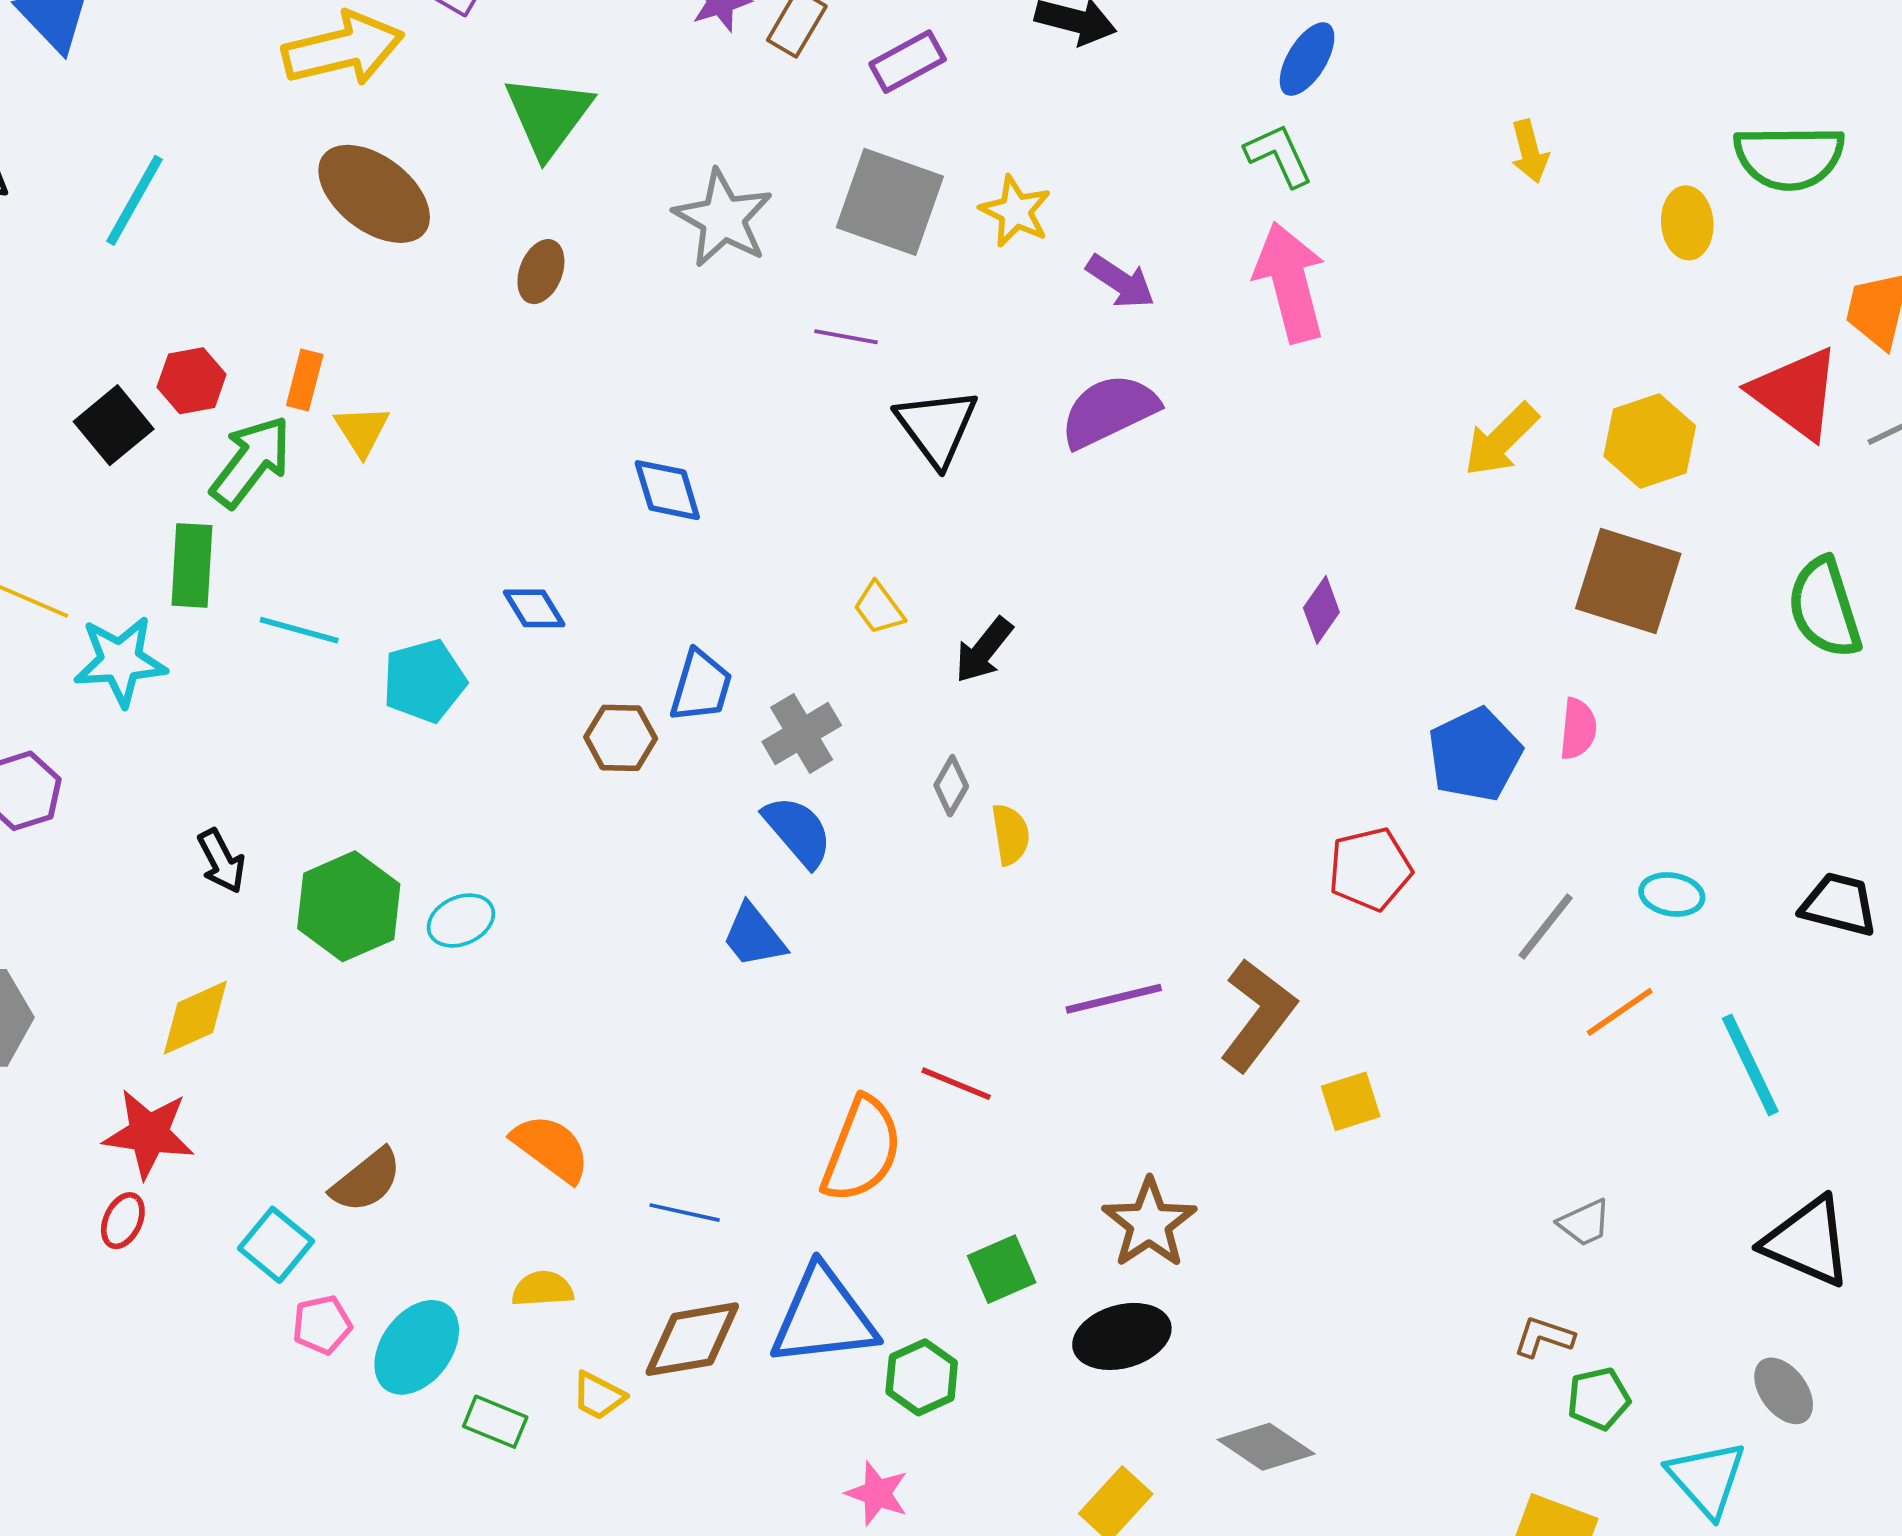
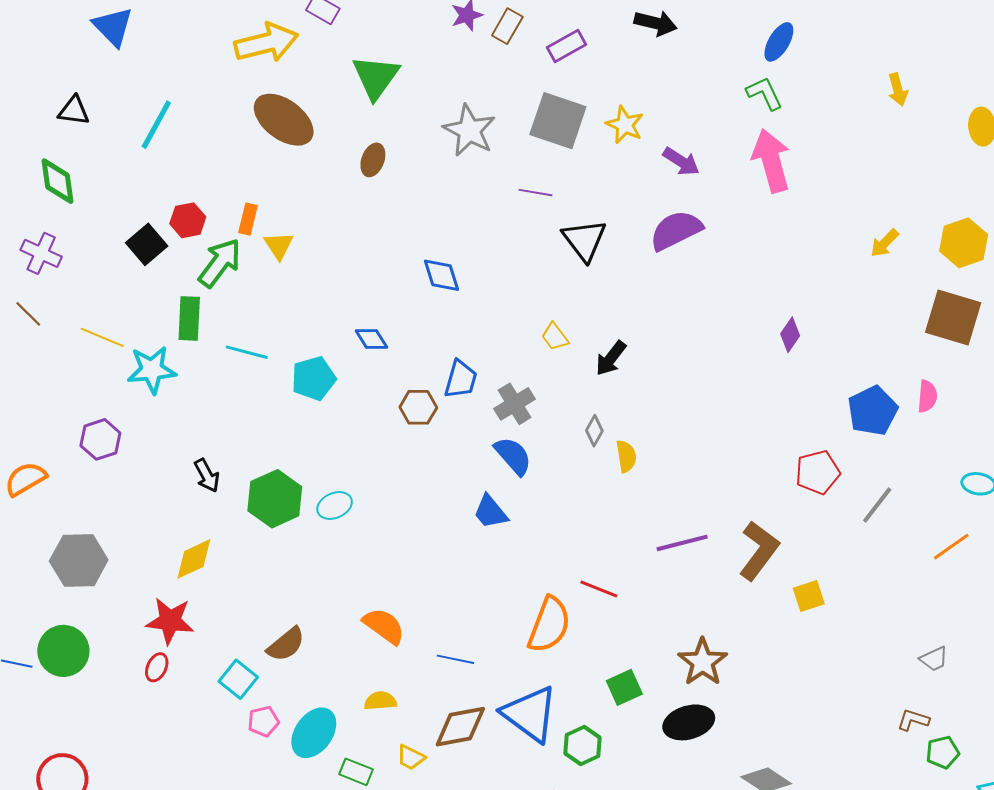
yellow arrow: (1501, 440) -> (885, 243), size x0.7
gray line: (1546, 927) -> (877, 505), moved
blue triangle: (824, 1317) -> (530, 714), turned 44

